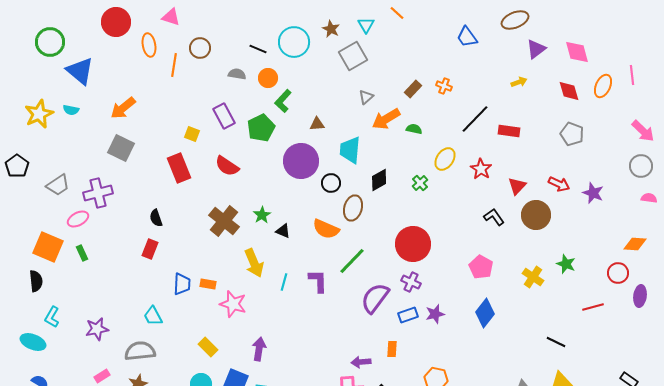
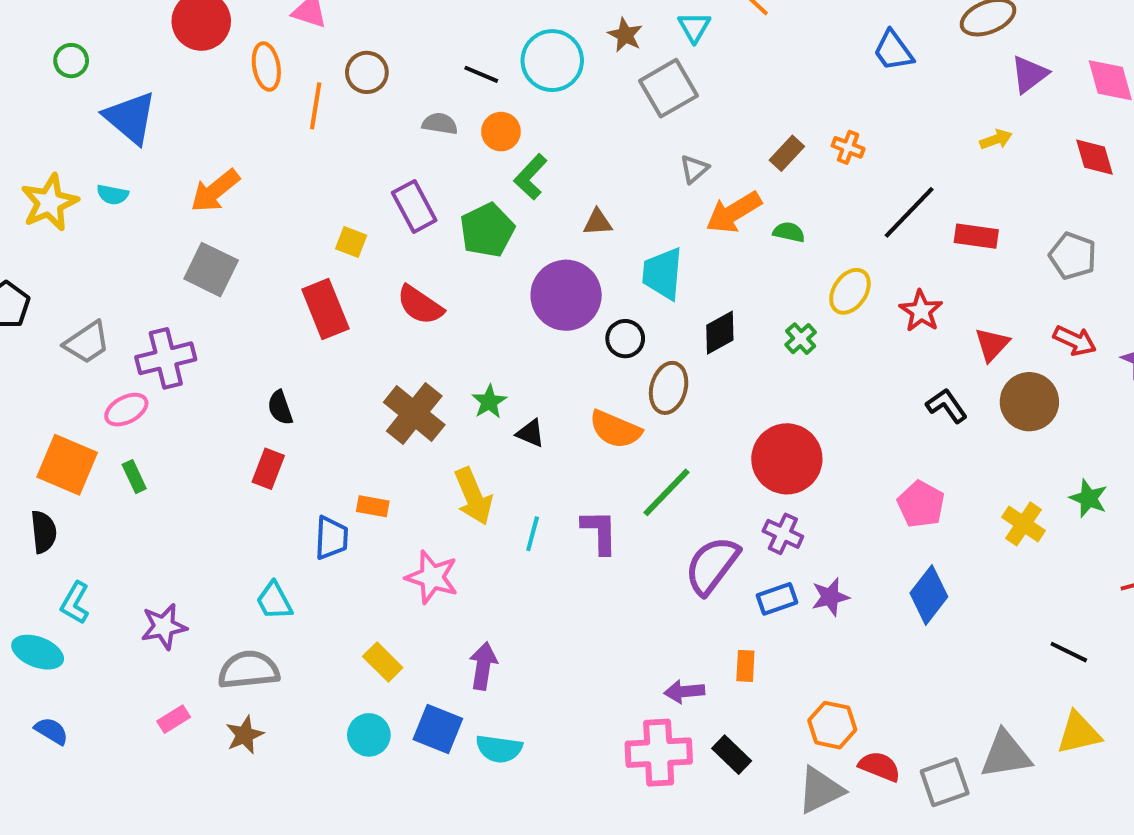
green circle: (50, 42) -> (71, 61), size x0.6
gray pentagon: (572, 134) -> (1073, 256), moved
orange rectangle: (208, 284) -> (373, 506), moved

